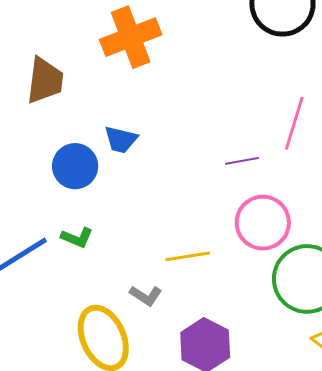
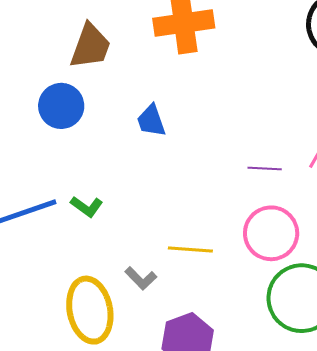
blue trapezoid: (121, 140) -> (151, 121), turned 45
blue circle: (75, 166) -> (61, 106), moved

